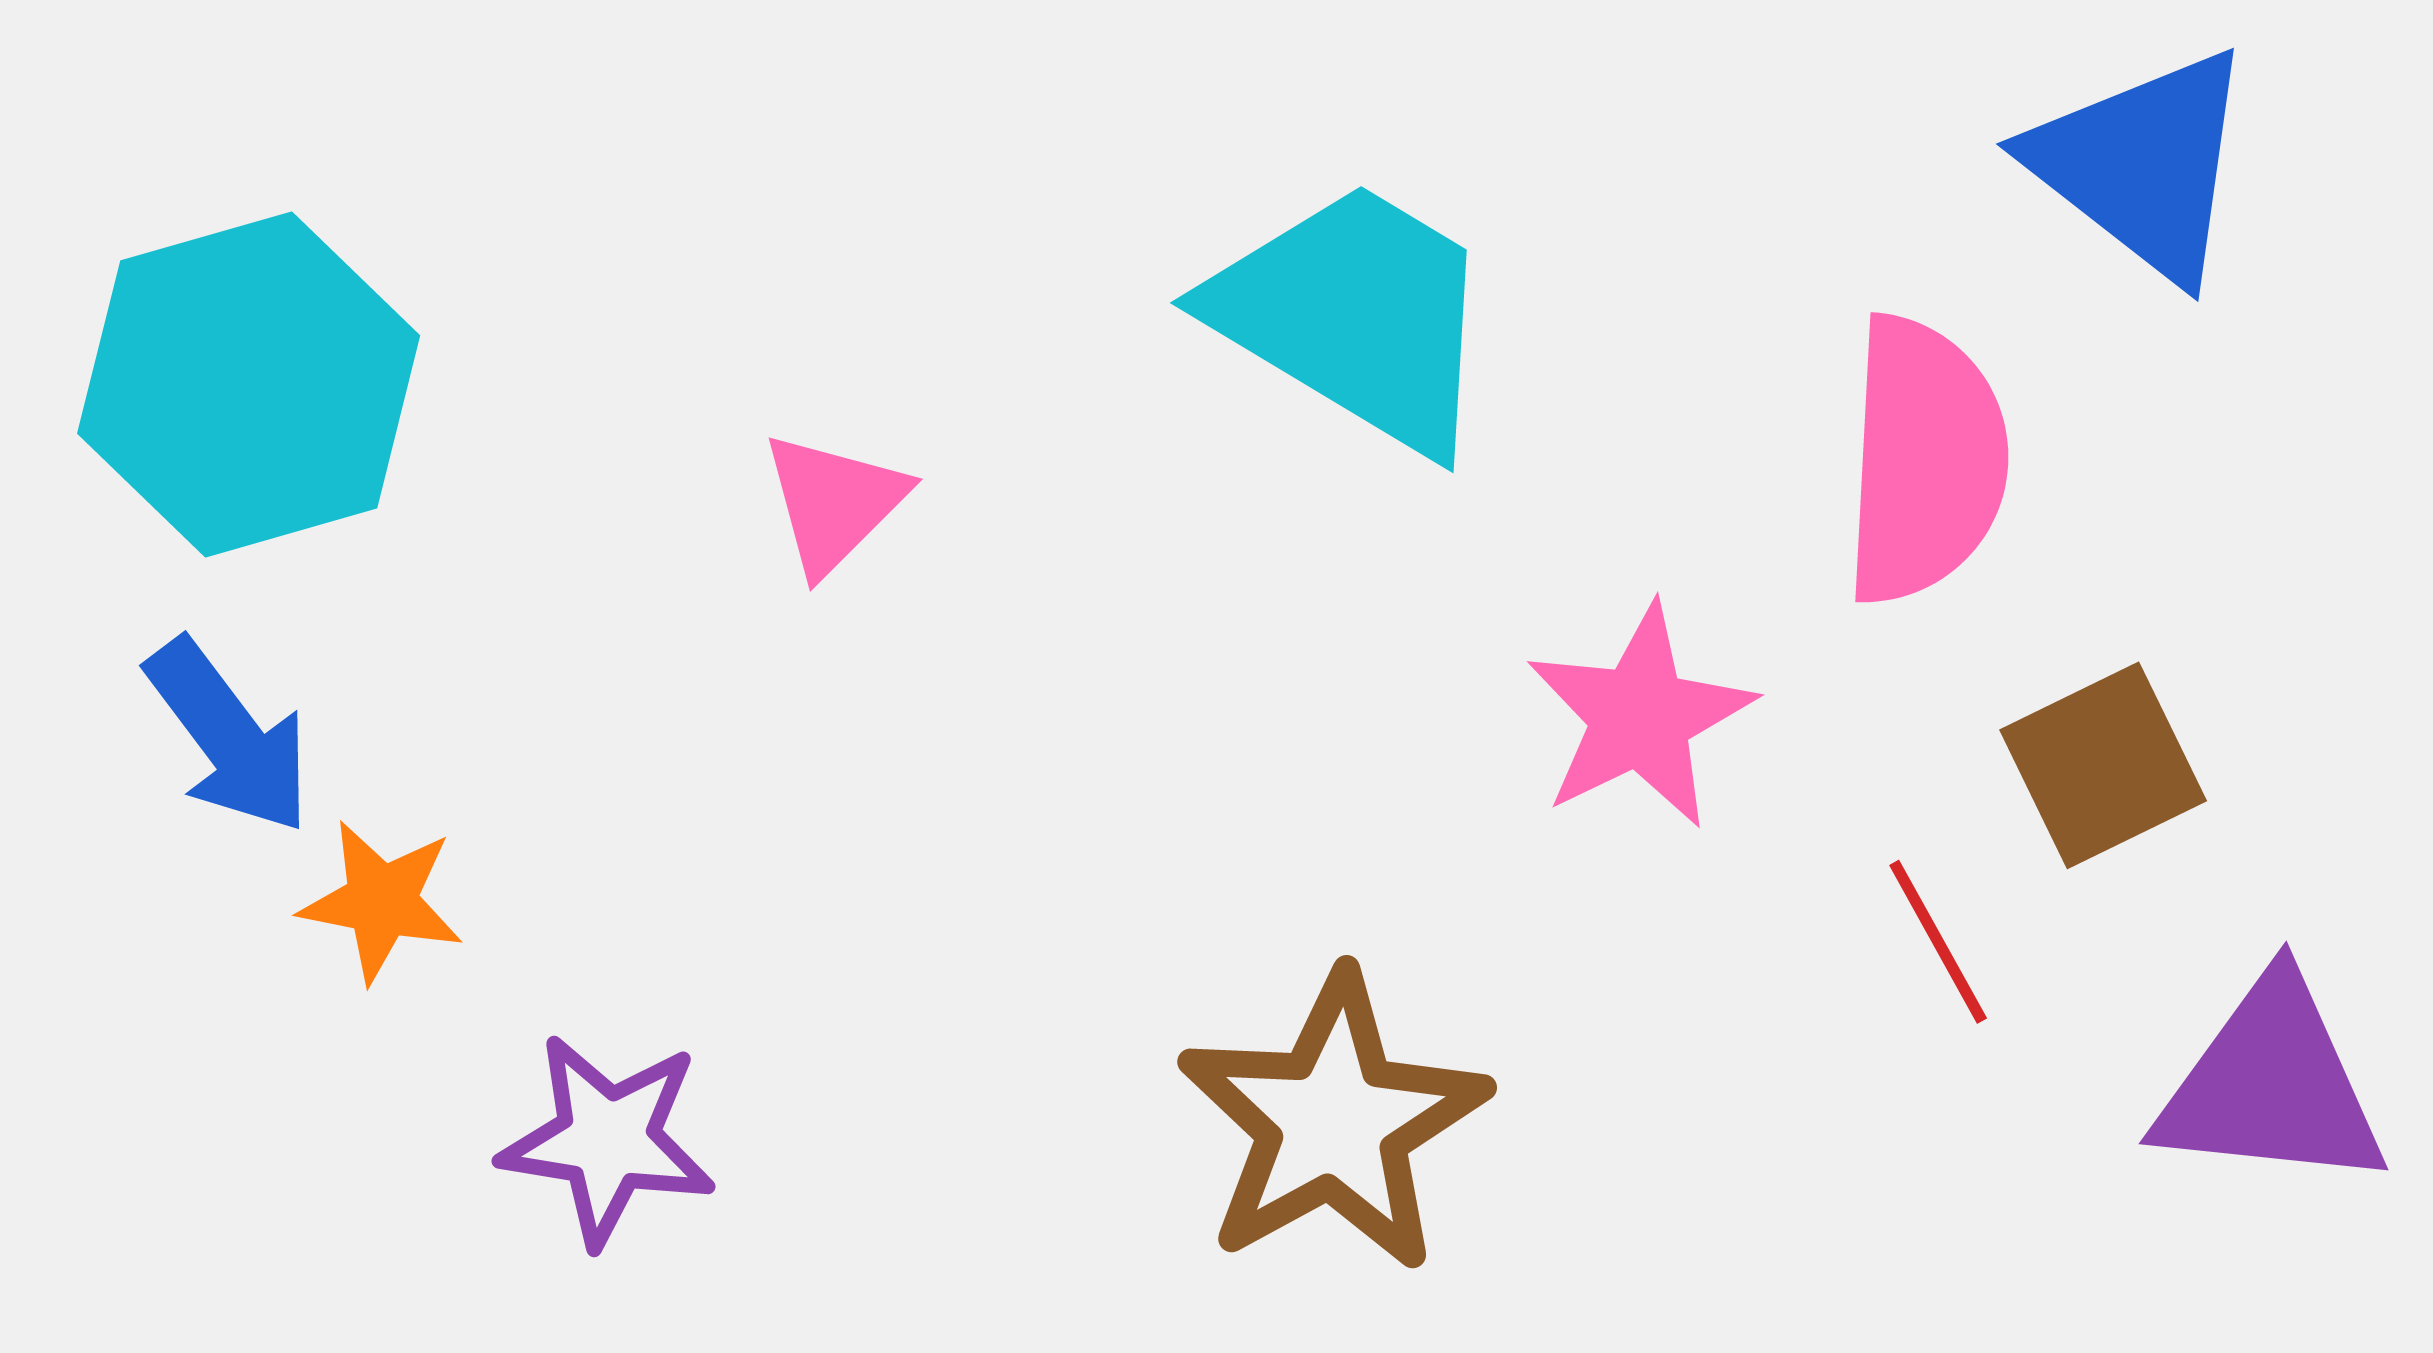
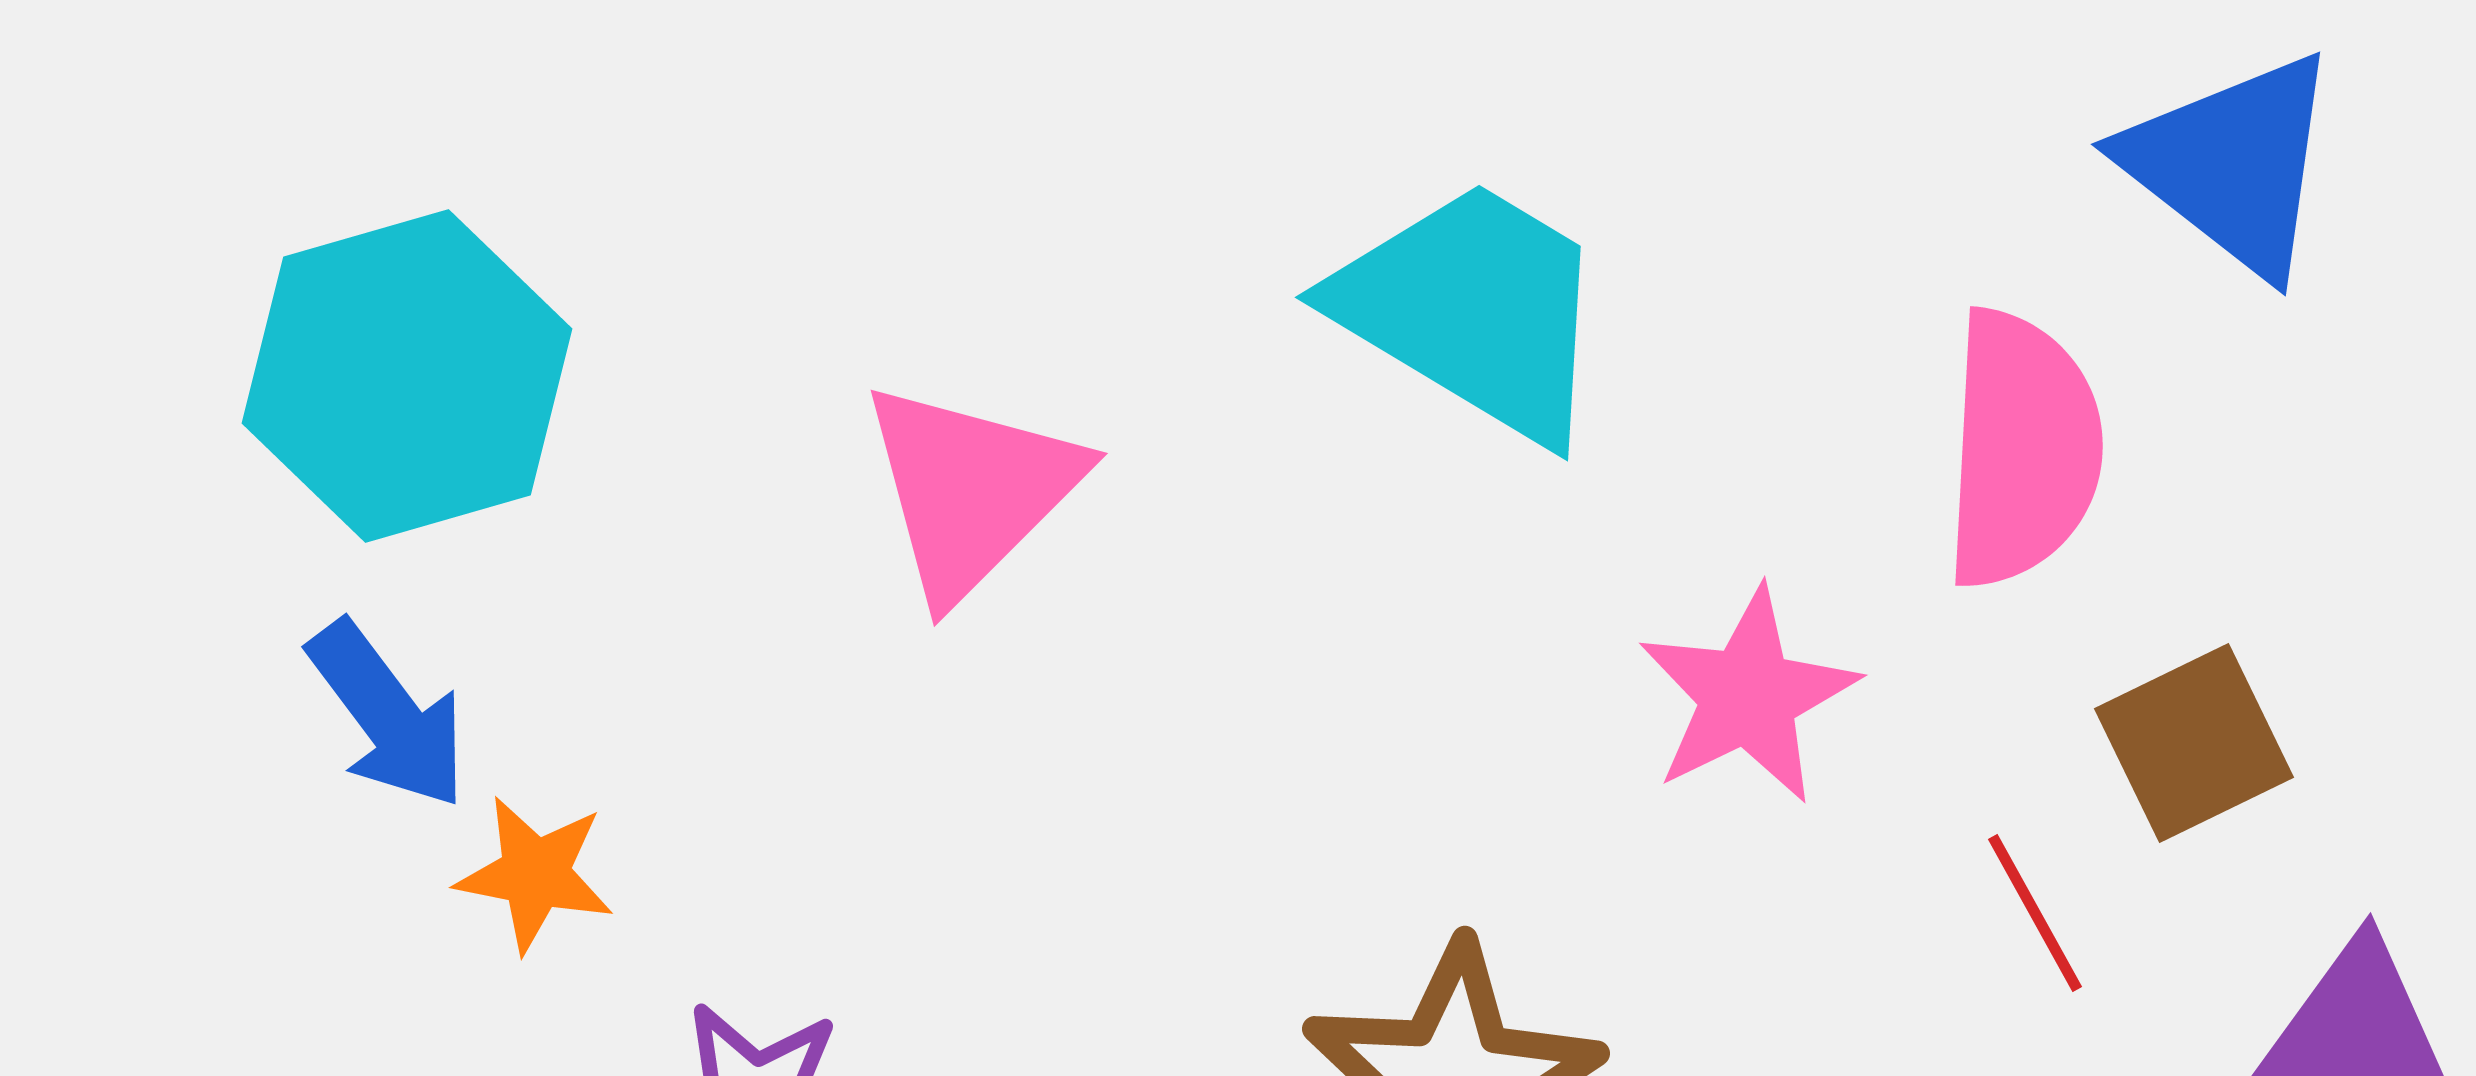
pink triangle: (834, 503) -> (971, 490), size x1.6

